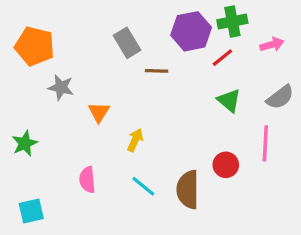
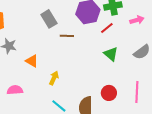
orange triangle: (99, 112) -> (32, 61), turned -32
pink line: (265, 143) -> (137, 92), moved
pink semicircle: (87, 180) -> (15, 90), moved, turned 91

